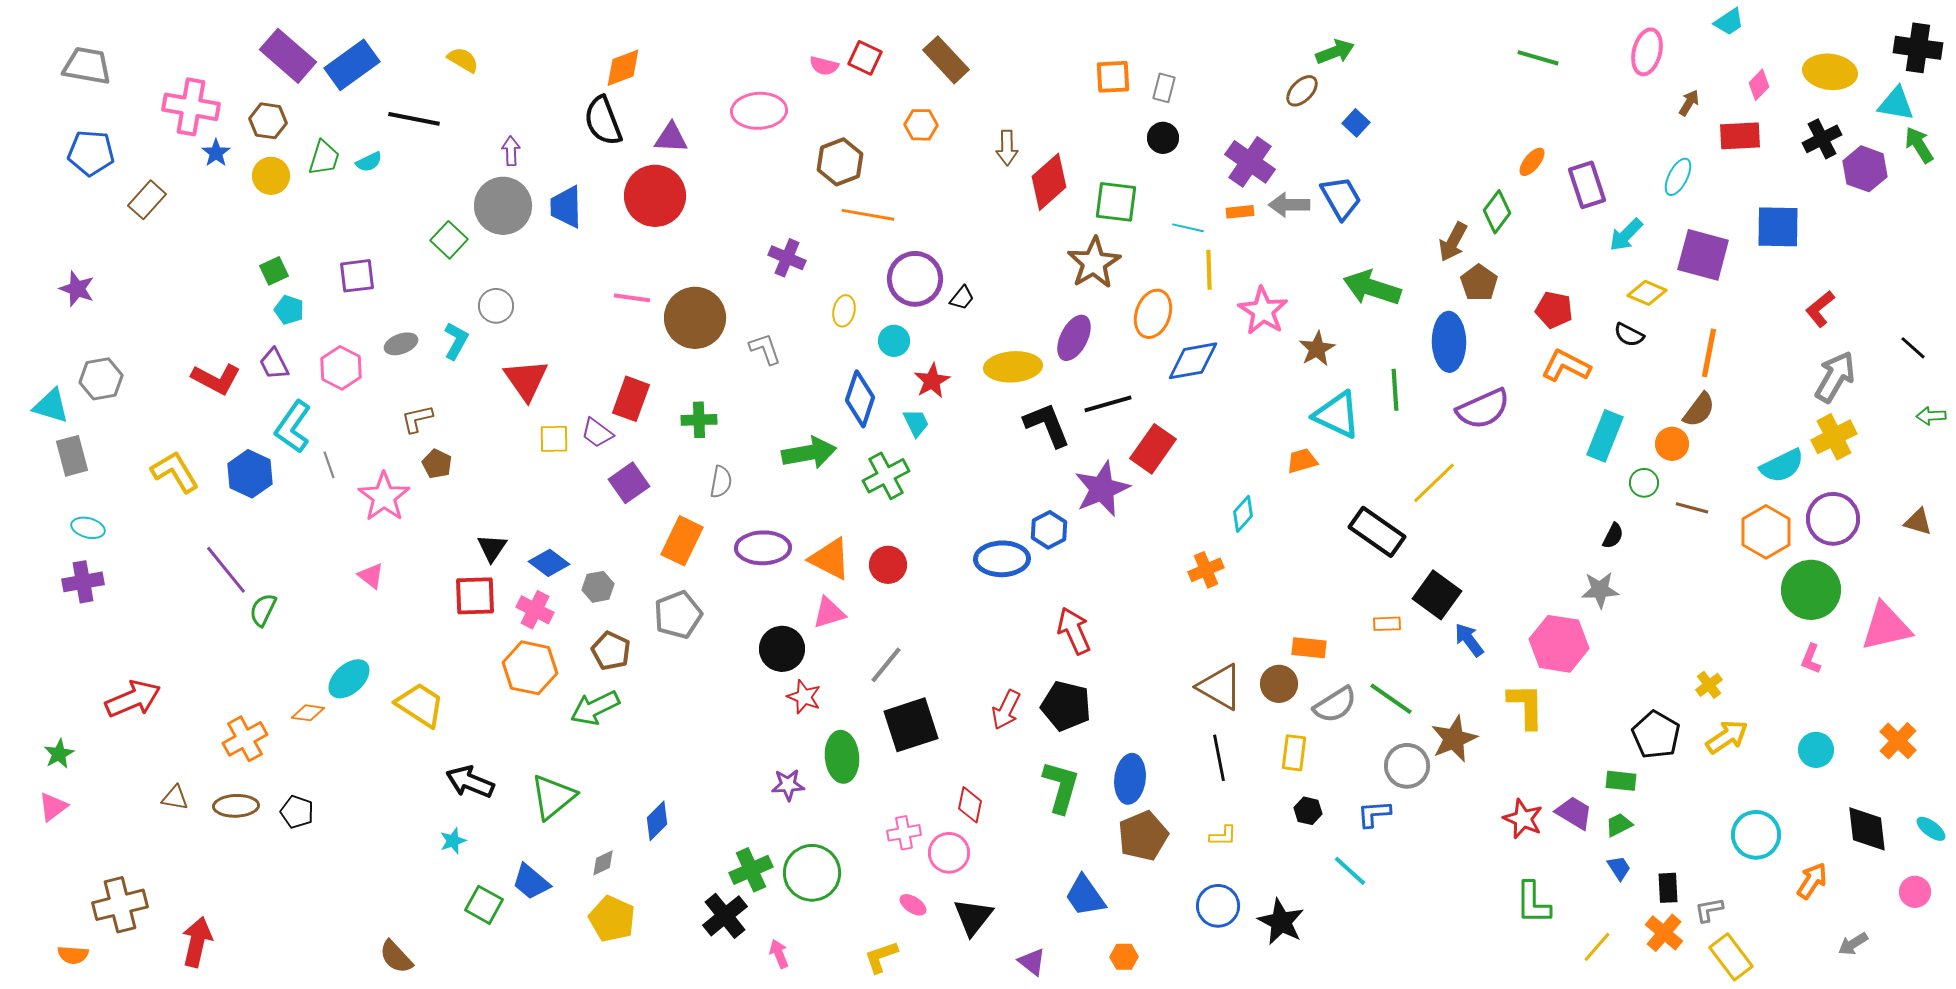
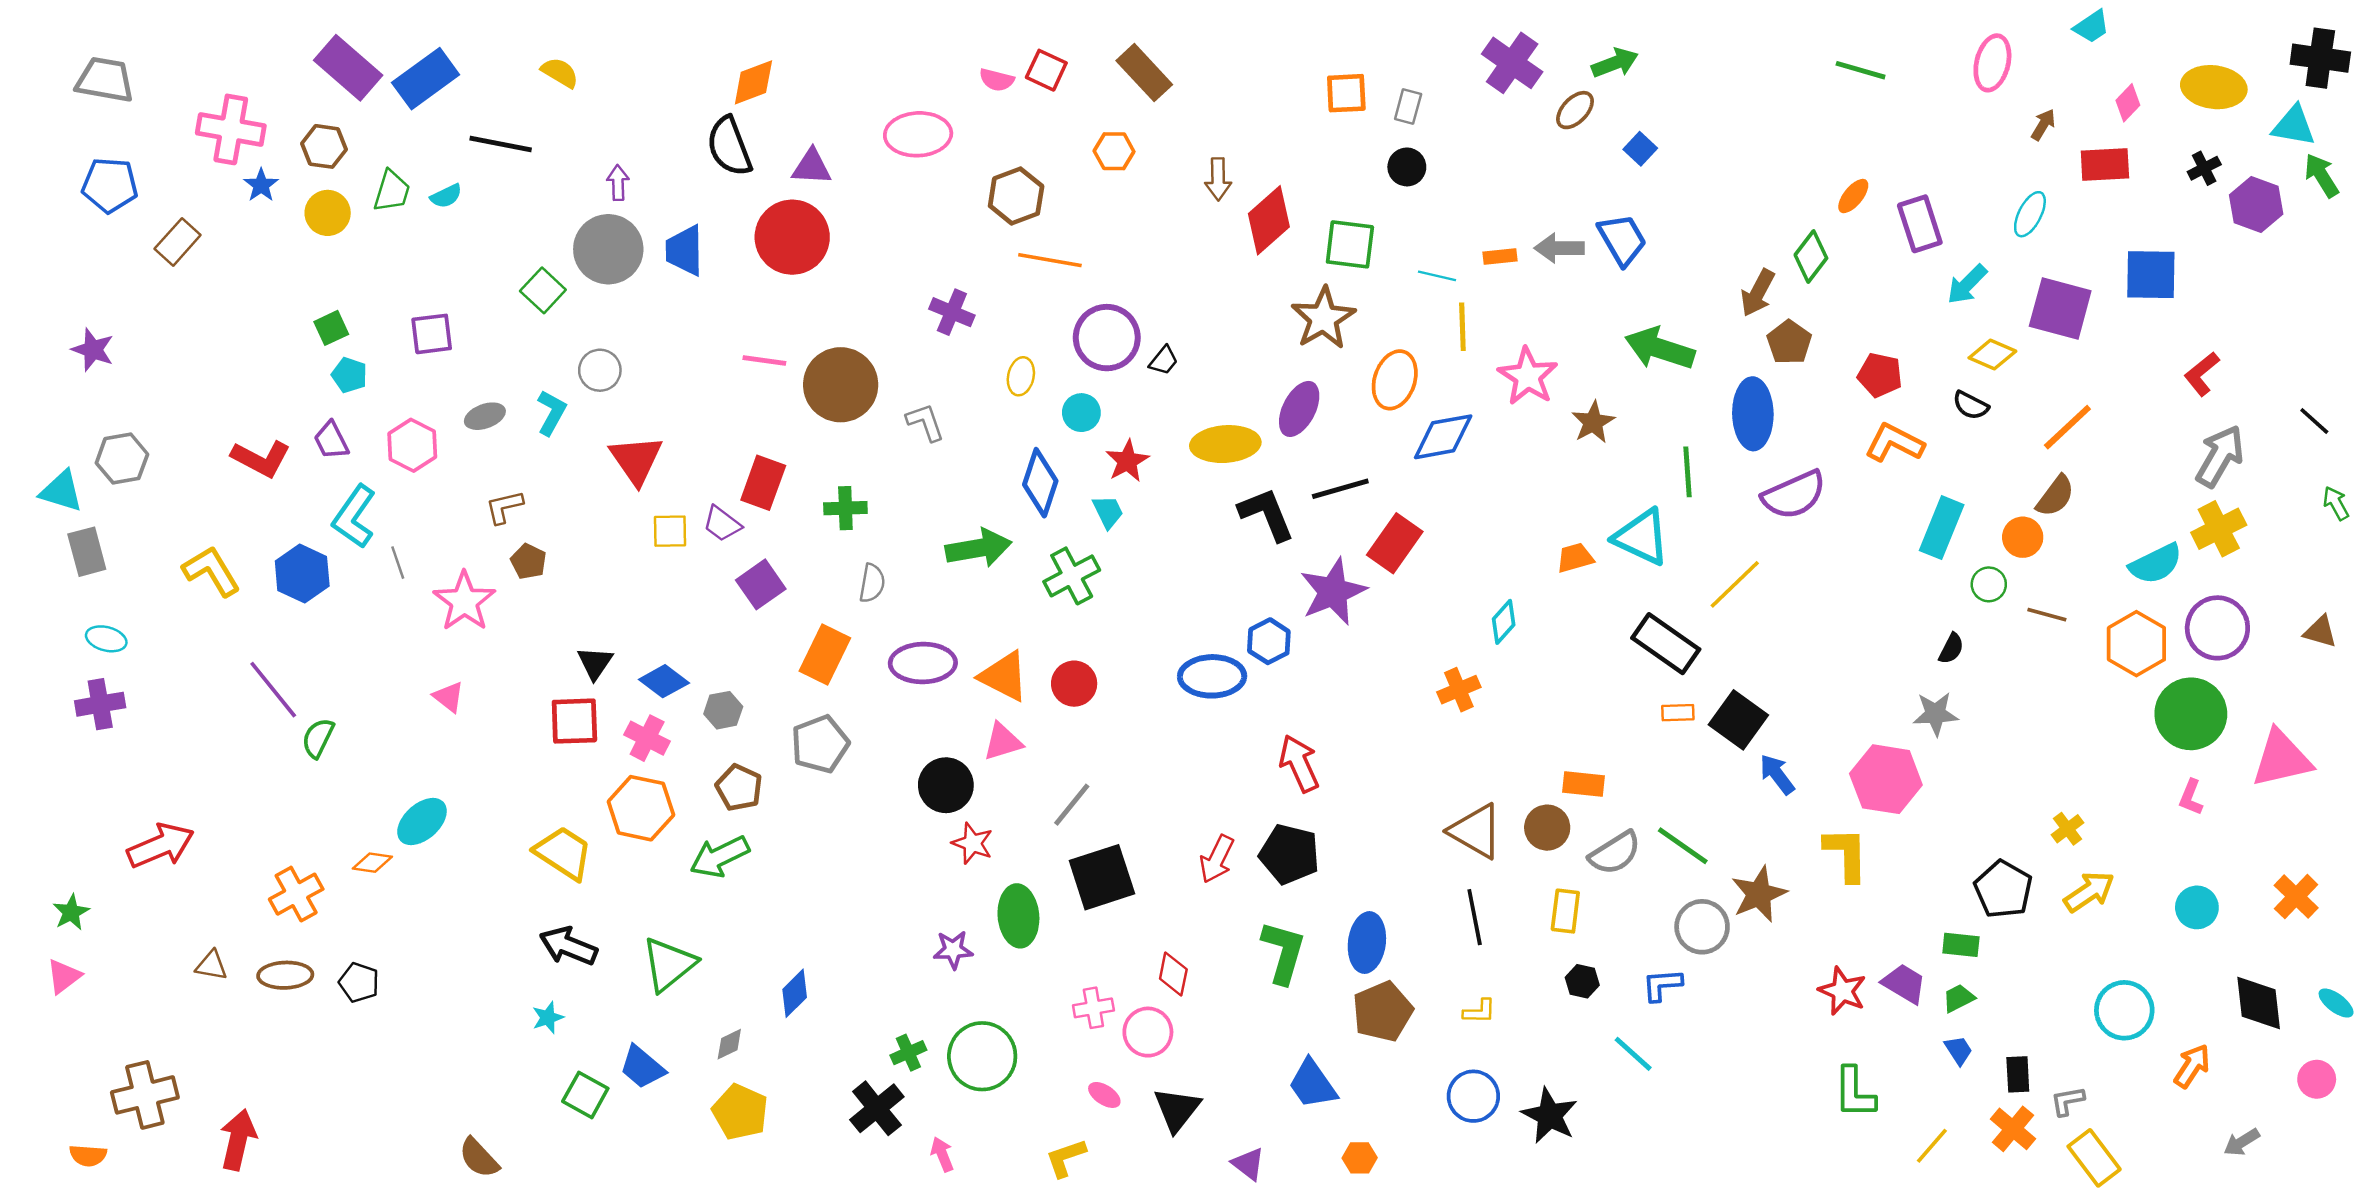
black cross: (1822, 139) -> (2204, 168), size x0.7
purple cross: (1250, 162) -> (1512, 63), moved
orange line: (1709, 353) -> (2067, 427), turned 36
cyan triangle: (1337, 415) -> (1642, 537), moved
green arrow: (1931, 416) -> (2336, 503), turned 64
orange rectangle: (1387, 624) -> (1678, 713), moved
yellow trapezoid: (420, 705) -> (564, 853), moved
green cross: (751, 870) -> (908, 1053), size x0.7

